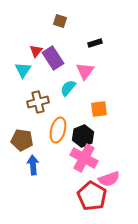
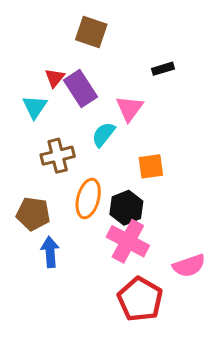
brown square: (60, 21) -> (91, 32), size x1.5
black rectangle: (95, 43) -> (163, 69), moved
pink semicircle: (109, 179) -> (189, 266), moved

